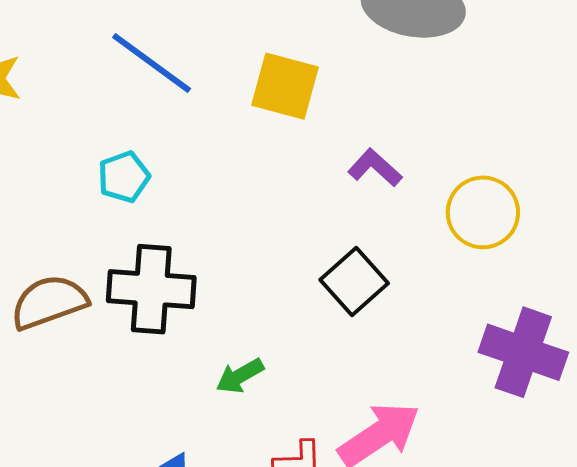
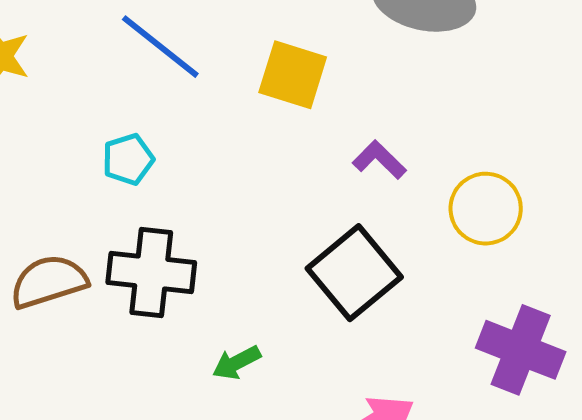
black square: (354, 282) -> (354, 273), size x1.4

